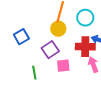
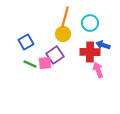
pink square: (63, 66) -> (45, 63), moved
green line: (34, 73) -> (30, 64), moved, turned -56

